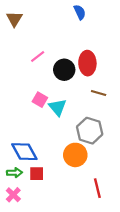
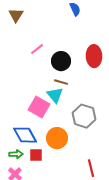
red ellipse: (87, 63) -> (94, 56), moved
brown line: (99, 93) -> (61, 82), moved
pink square: (40, 100) -> (39, 107), moved, size x1.5
orange circle: (75, 155) -> (57, 138), moved

